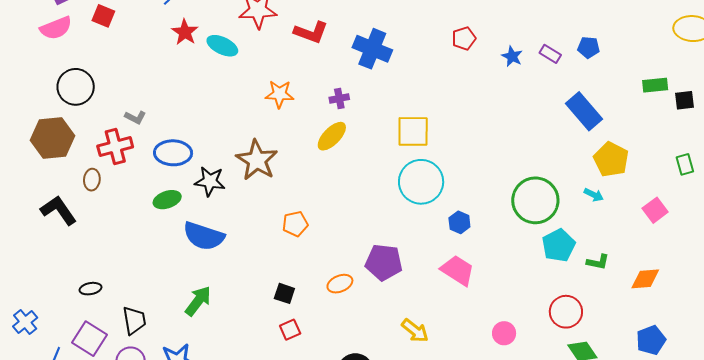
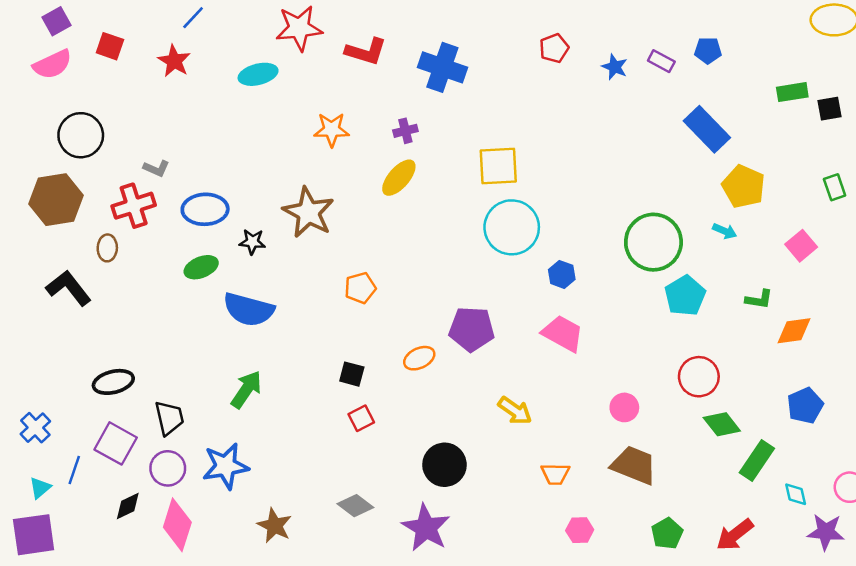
red star: (185, 32) -> (174, 61), moved
cyan ellipse: (222, 46) -> (258, 74), turned -36
black star: (210, 181) -> (252, 242), size x0.7
green L-shape: (598, 262) -> (759, 299), moved
black ellipse: (90, 289) -> (113, 382), size x1.5

